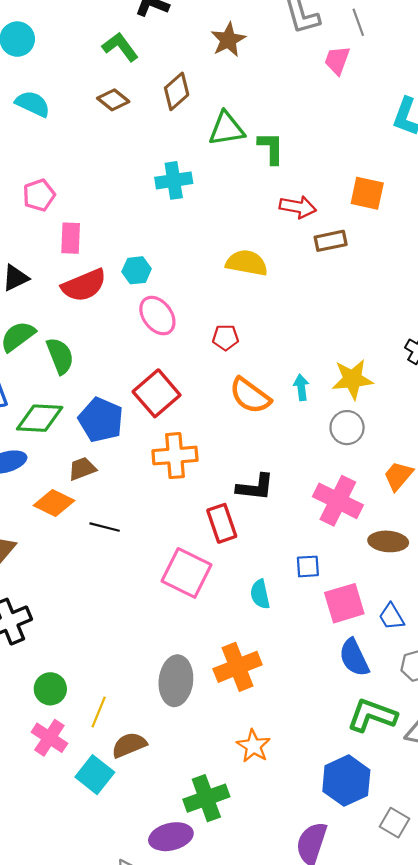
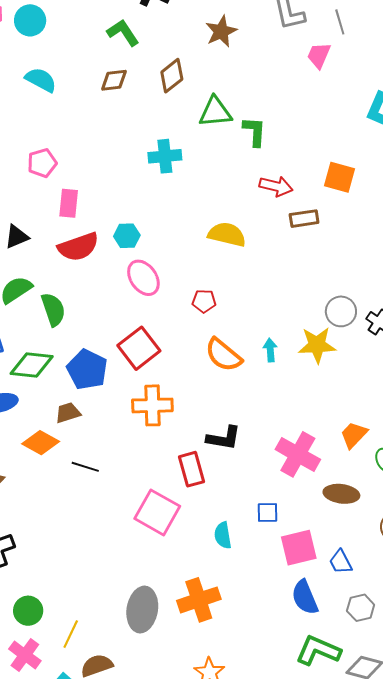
brown diamond: (113, 100) -> (114, 80), turned -48
gray circle: (347, 428) -> (341, 311), moved

